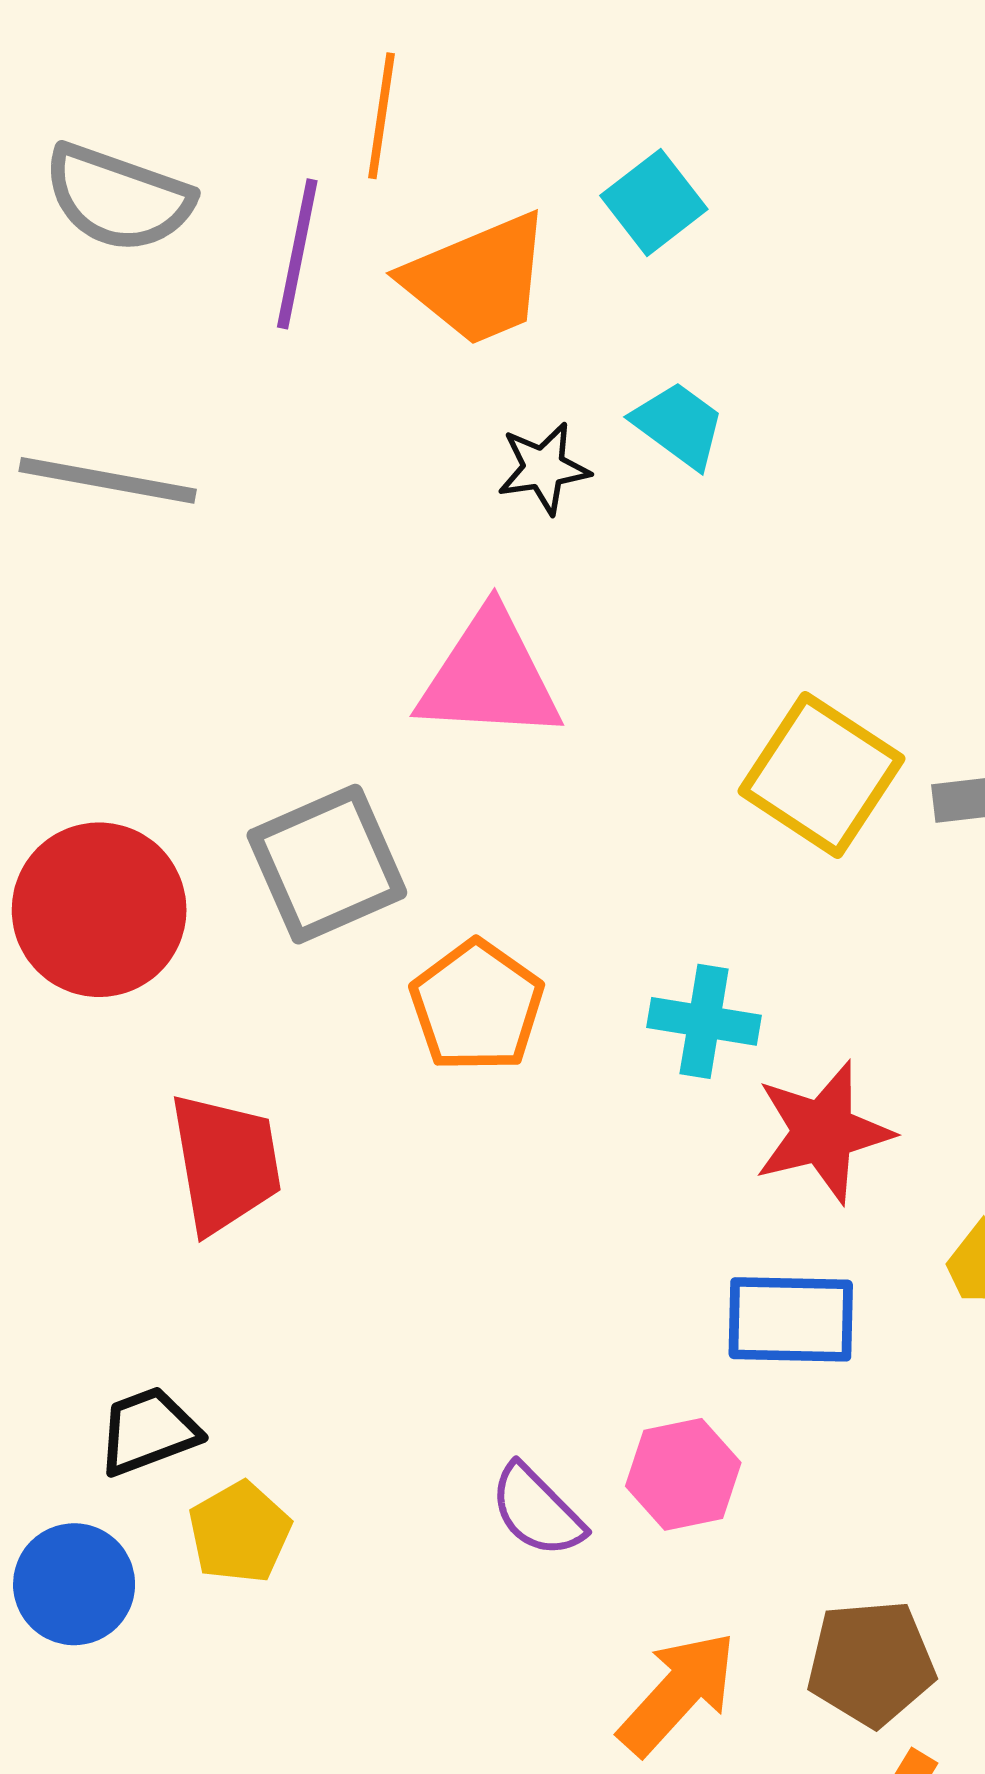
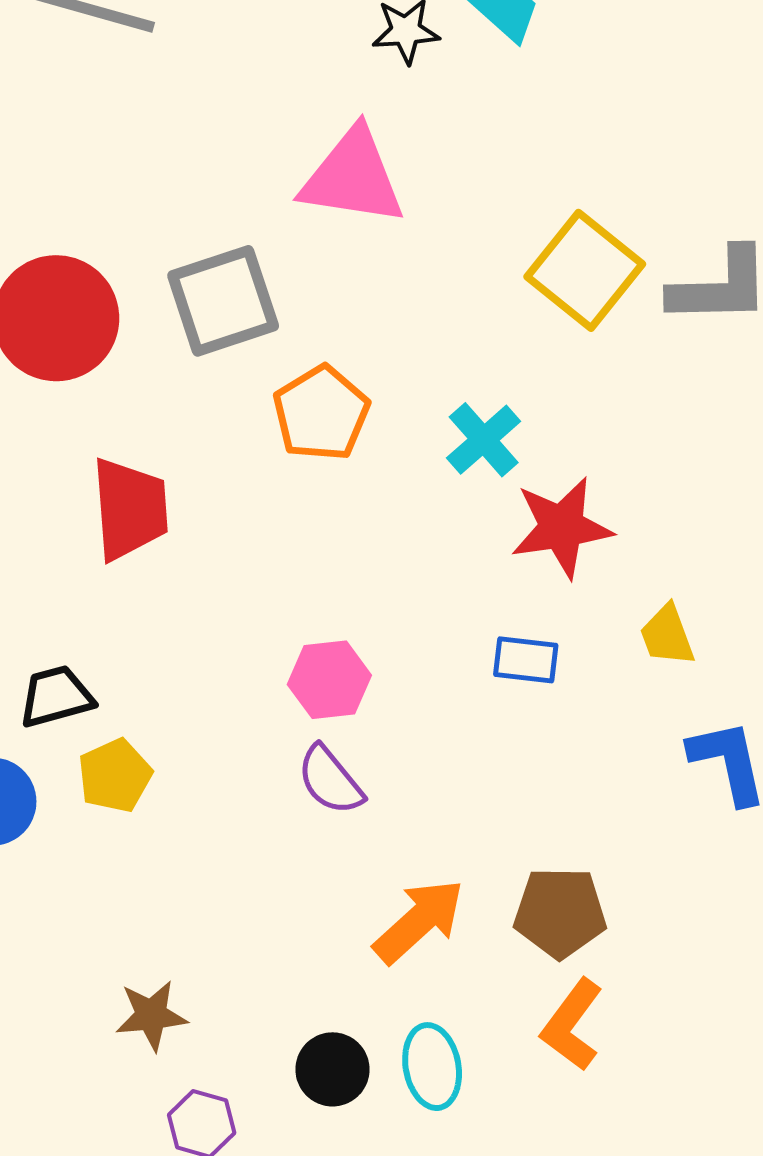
cyan cross: (704, 1021) -> (484, 440), turned 34
blue rectangle: (791, 1319) -> (526, 660), size x0.7
pink hexagon: (683, 1474) -> (329, 680), moved

